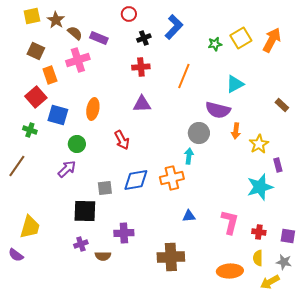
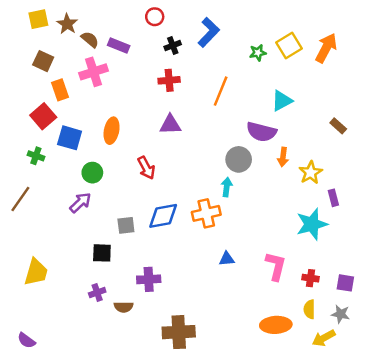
black square: (85, 211) -> (102, 253), size x0.7
purple semicircle: (16, 255) -> (26, 340), moved
brown cross: (171, 257) -> (179, 332), moved

